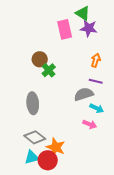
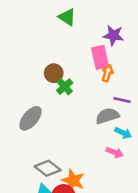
green triangle: (83, 13) -> (67, 17), moved
pink rectangle: (65, 29) -> (100, 57), moved
orange arrow: (96, 60) -> (107, 73), moved
gray ellipse: (33, 103) -> (30, 118), moved, turned 45

